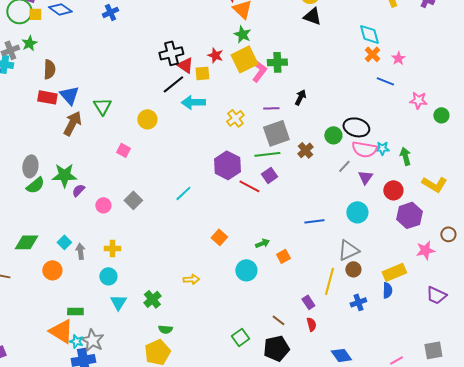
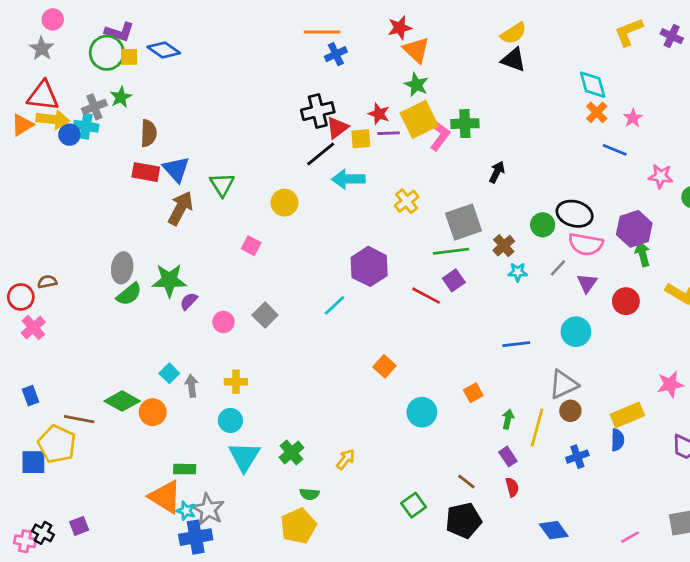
blue cross: (110, 12) -> (336, 54), moved
red triangle: (185, 65) -> (337, 128), turned 48
purple line: (271, 108) -> (389, 133), moved
cyan star: (382, 148) -> (518, 272), moved
purple hexagon: (227, 165) -> (369, 266), moved
purple hexagon: (409, 215) -> (634, 229), moved
green diamond: (26, 242) -> (122, 401), moved, turned 30
green arrow: (262, 243) -> (508, 419), moved, turned -56
yellow arrow: (191, 279) -> (346, 459), moved, turned -49
cyan triangle: (118, 302) -> (244, 457), size x1.4

